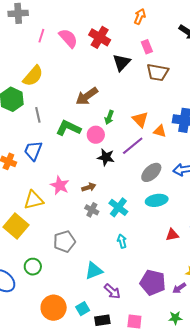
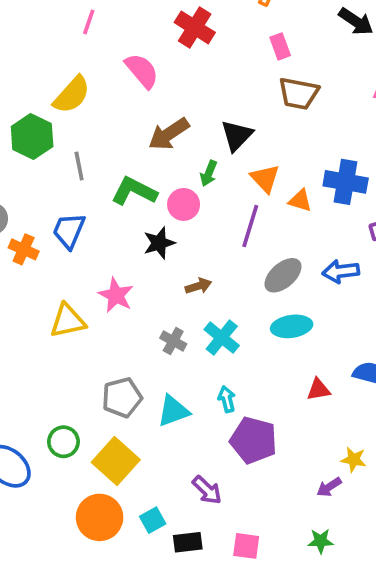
pink semicircle: (68, 38) -> (142, 71), moved
black triangle: (122, 63) -> (237, 135), moved
purple line: (133, 146) -> (250, 226), turned -35
black star: (106, 157) -> (159, 243), moved, turned -30
brown arrow: (89, 187) -> (198, 286), moved
yellow square: (16, 226) -> (116, 461), moved
cyan triangle: (94, 271) -> (173, 411), moved
purple pentagon: (153, 283) -> (253, 440), moved

